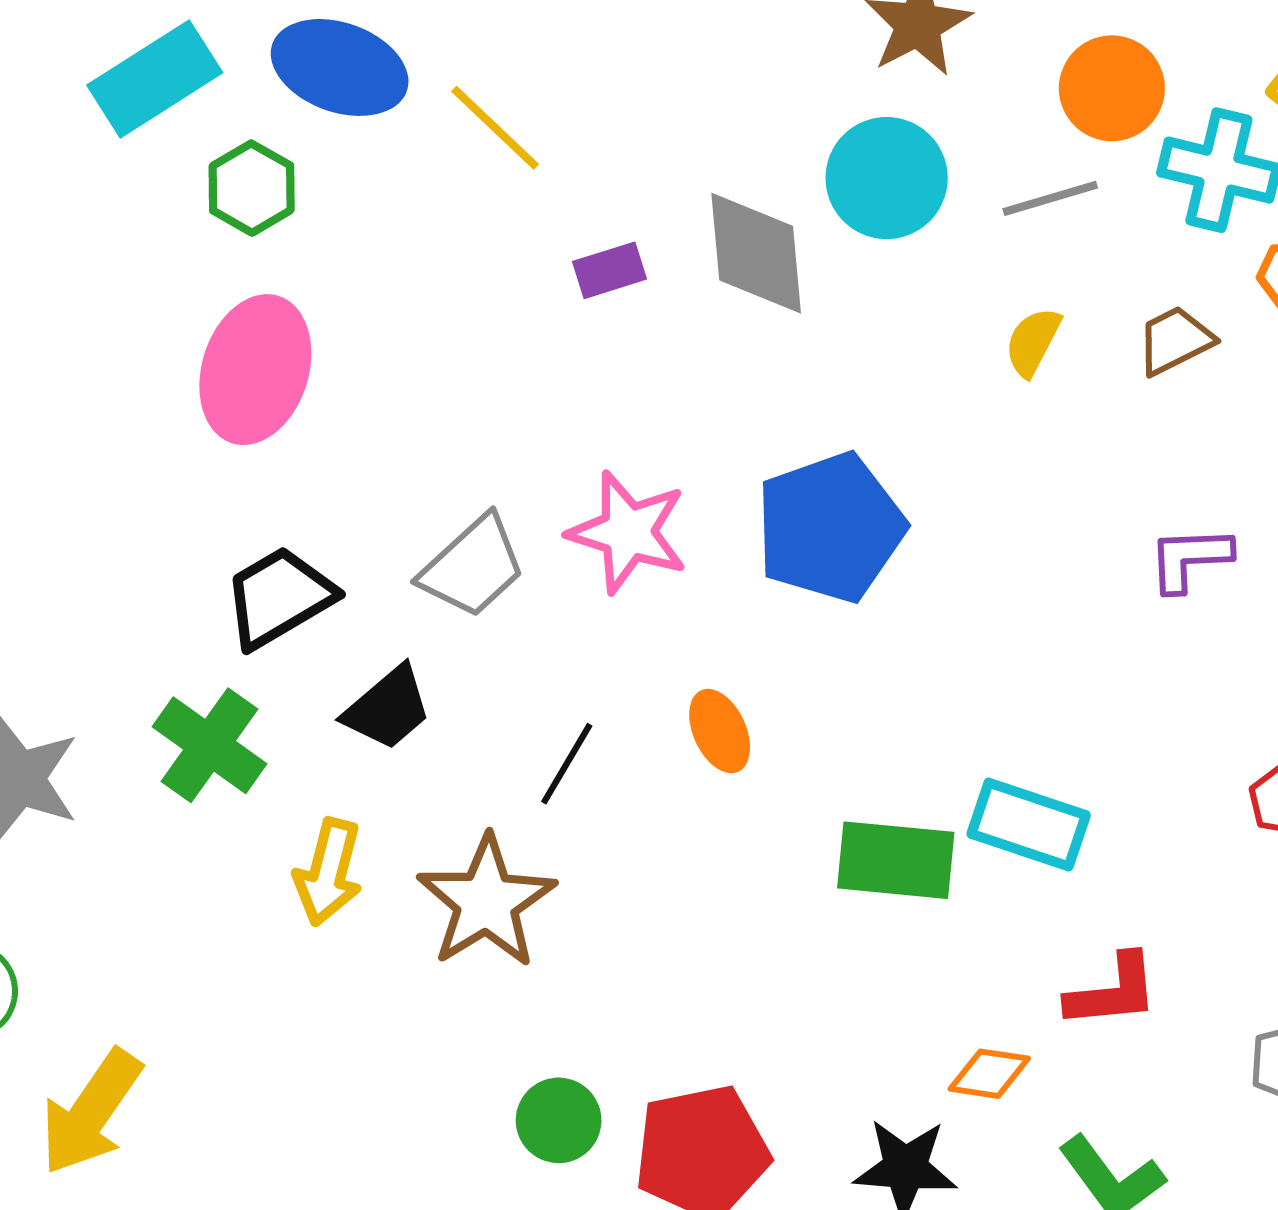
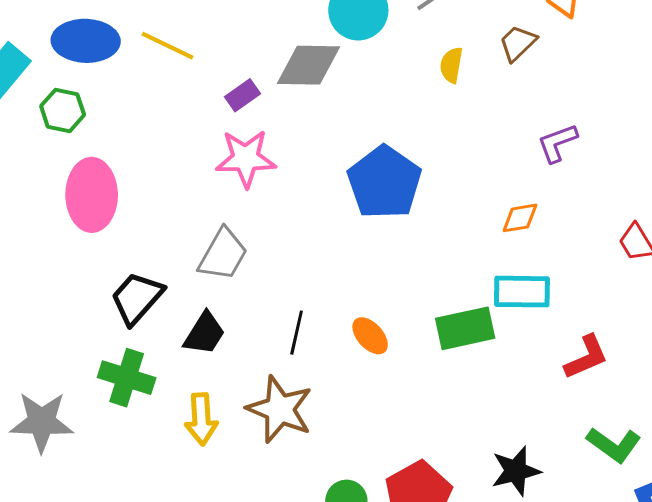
gray diamond: (756, 253) -> (309, 65), turned -66
pink star: (628, 532) -> (246, 158), moved
orange ellipse: (720, 731) -> (370, 336), moved
orange diamond: (989, 1074) -> (520, 218), moved

